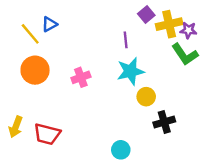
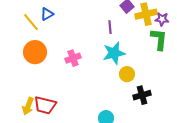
green L-shape: (185, 54) -> (159, 39), turned -140
yellow arrow: (16, 127) -> (28, 106), moved

